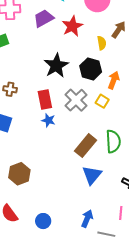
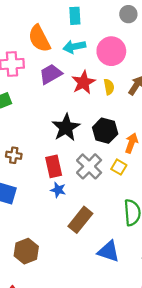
yellow semicircle: (102, 43) -> (109, 87), moved
brown rectangle: (85, 146) -> (80, 220), moved
blue triangle: (92, 175) -> (109, 251), turned -50

